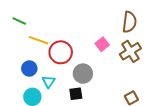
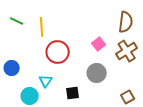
yellow line: (38, 40) -> (42, 27), moved, turned 66
blue circle: (29, 69) -> (12, 68), moved
gray circle: (83, 74) -> (97, 73), moved

